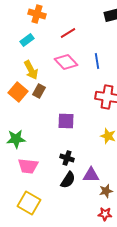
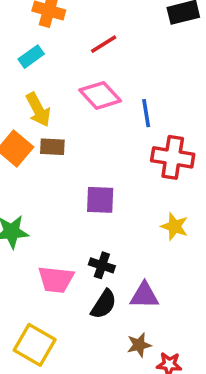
blue line: (97, 61) -> (146, 113), moved
brown rectangle: (39, 91) -> (52, 147), turned 64
pink trapezoid: (28, 166) -> (56, 279), moved
brown star: (106, 191) -> (139, 345), moved

